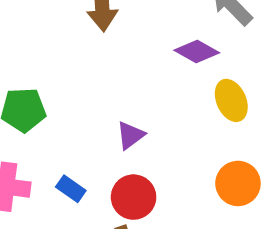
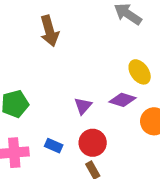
purple diamond: (197, 52) -> (123, 100), moved

